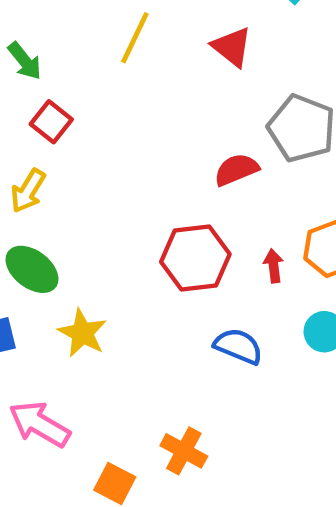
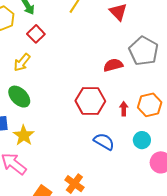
yellow star: (82, 333) -> (24, 135), moved

